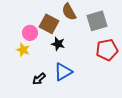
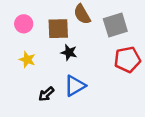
brown square: (49, 24) -> (58, 29), turned -30
pink circle: (30, 33) -> (24, 24), moved

